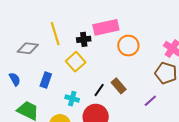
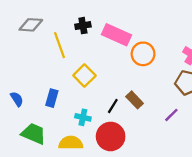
pink rectangle: (106, 27) -> (117, 35), turned 40
black cross: (84, 39) -> (83, 26), moved
gray diamond: (28, 48) -> (31, 25), moved

